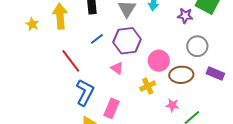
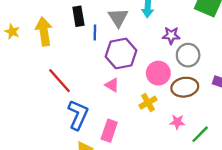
purple star: (185, 16) -> (171, 35), moved
yellow star: (32, 24) -> (12, 31), moved
blue line: (97, 39) -> (95, 33), moved, turned -48
gray circle: (197, 46) -> (188, 55), moved

